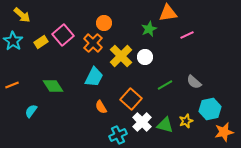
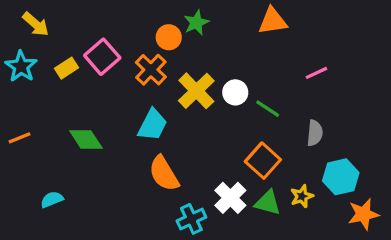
green star: (149, 29) -> (196, 23), moved
pink line: (187, 35) -> (316, 73), moved
gray semicircle: (194, 82) -> (315, 133), turned -126
green line: (165, 85) -> (268, 109), moved, turned 63
orange square: (131, 99) -> (263, 161), moved
orange semicircle: (101, 107) -> (164, 174), size x1.6
cyan semicircle: (31, 111) -> (52, 200), moved, turned 32

